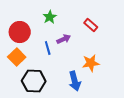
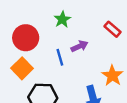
orange star: (91, 63) -> (112, 76), turned -30

